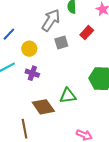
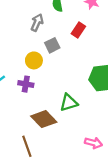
gray arrow: (51, 20) -> (37, 23), size x0.7
yellow circle: (29, 49) -> (34, 60), moved

